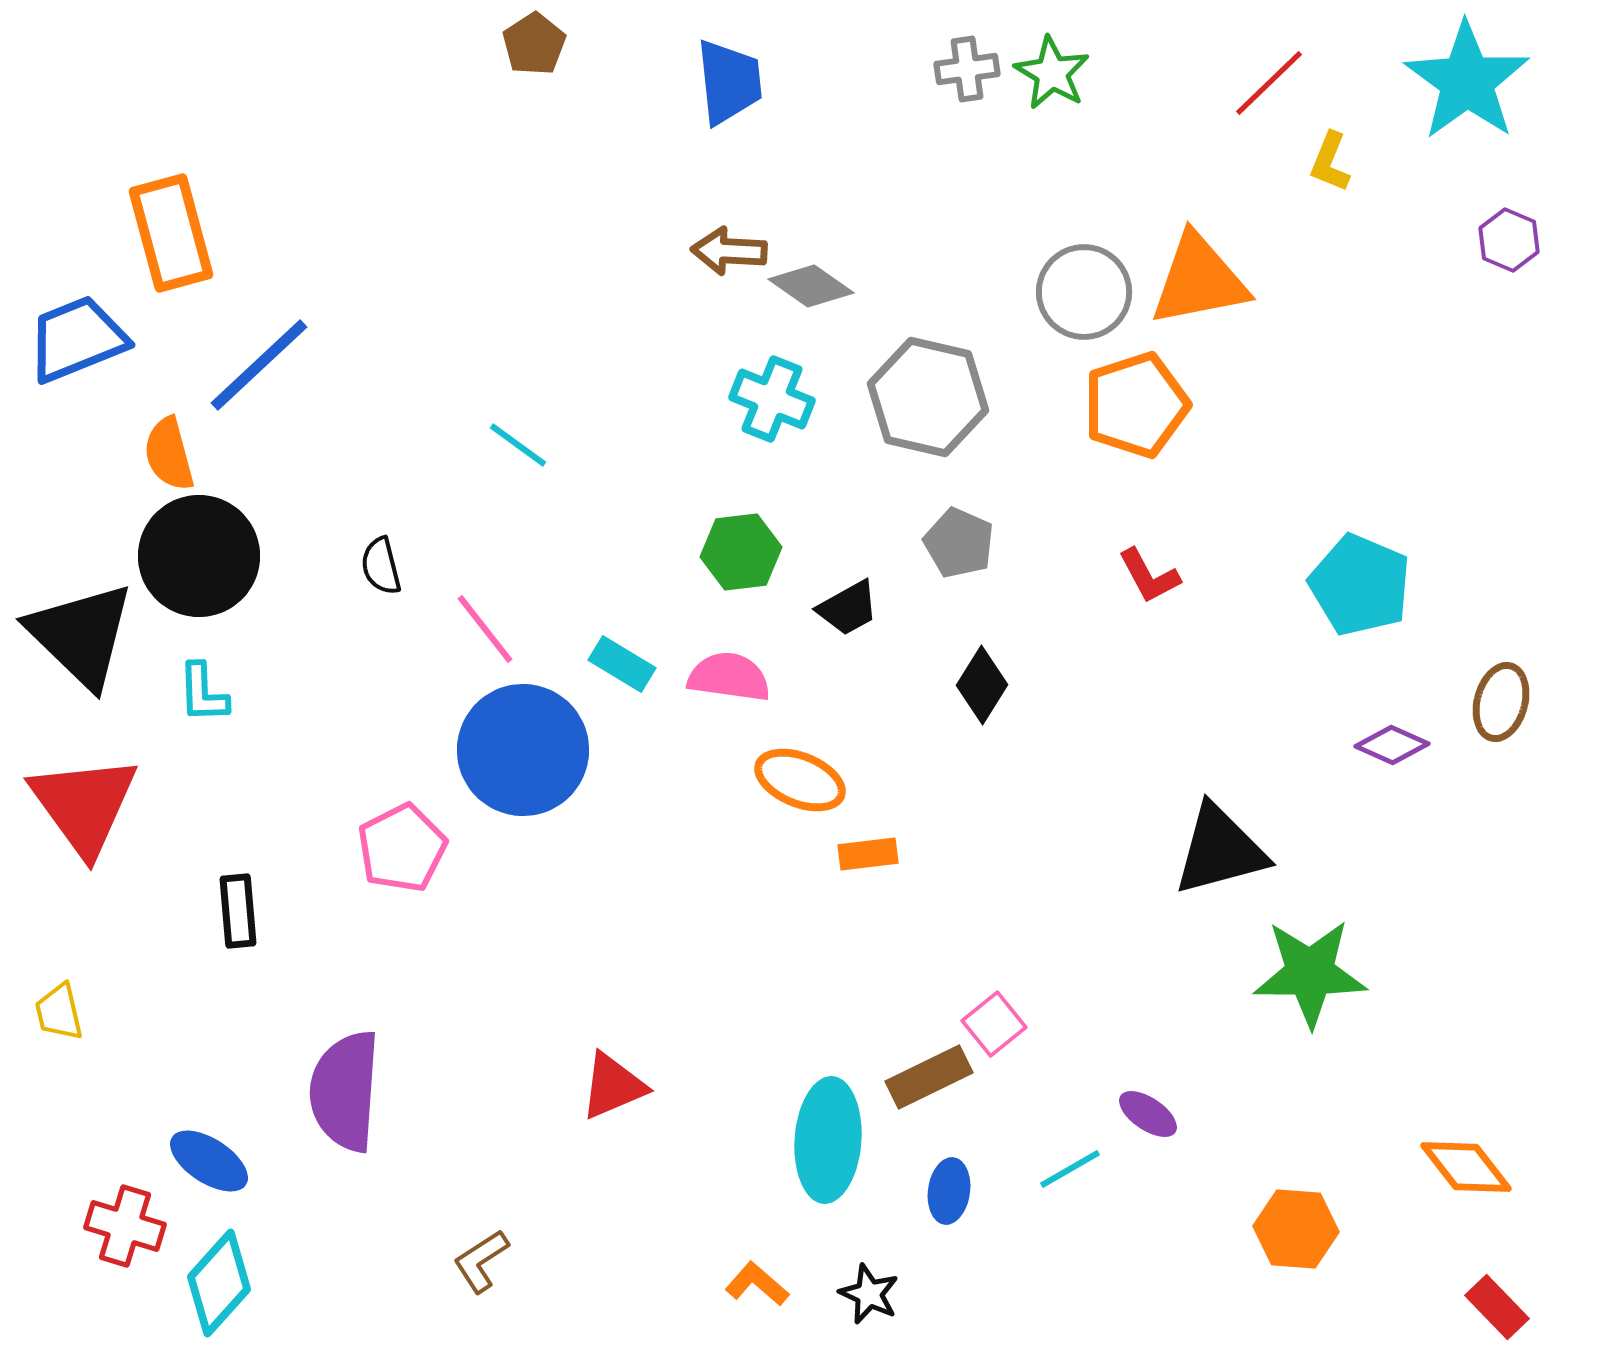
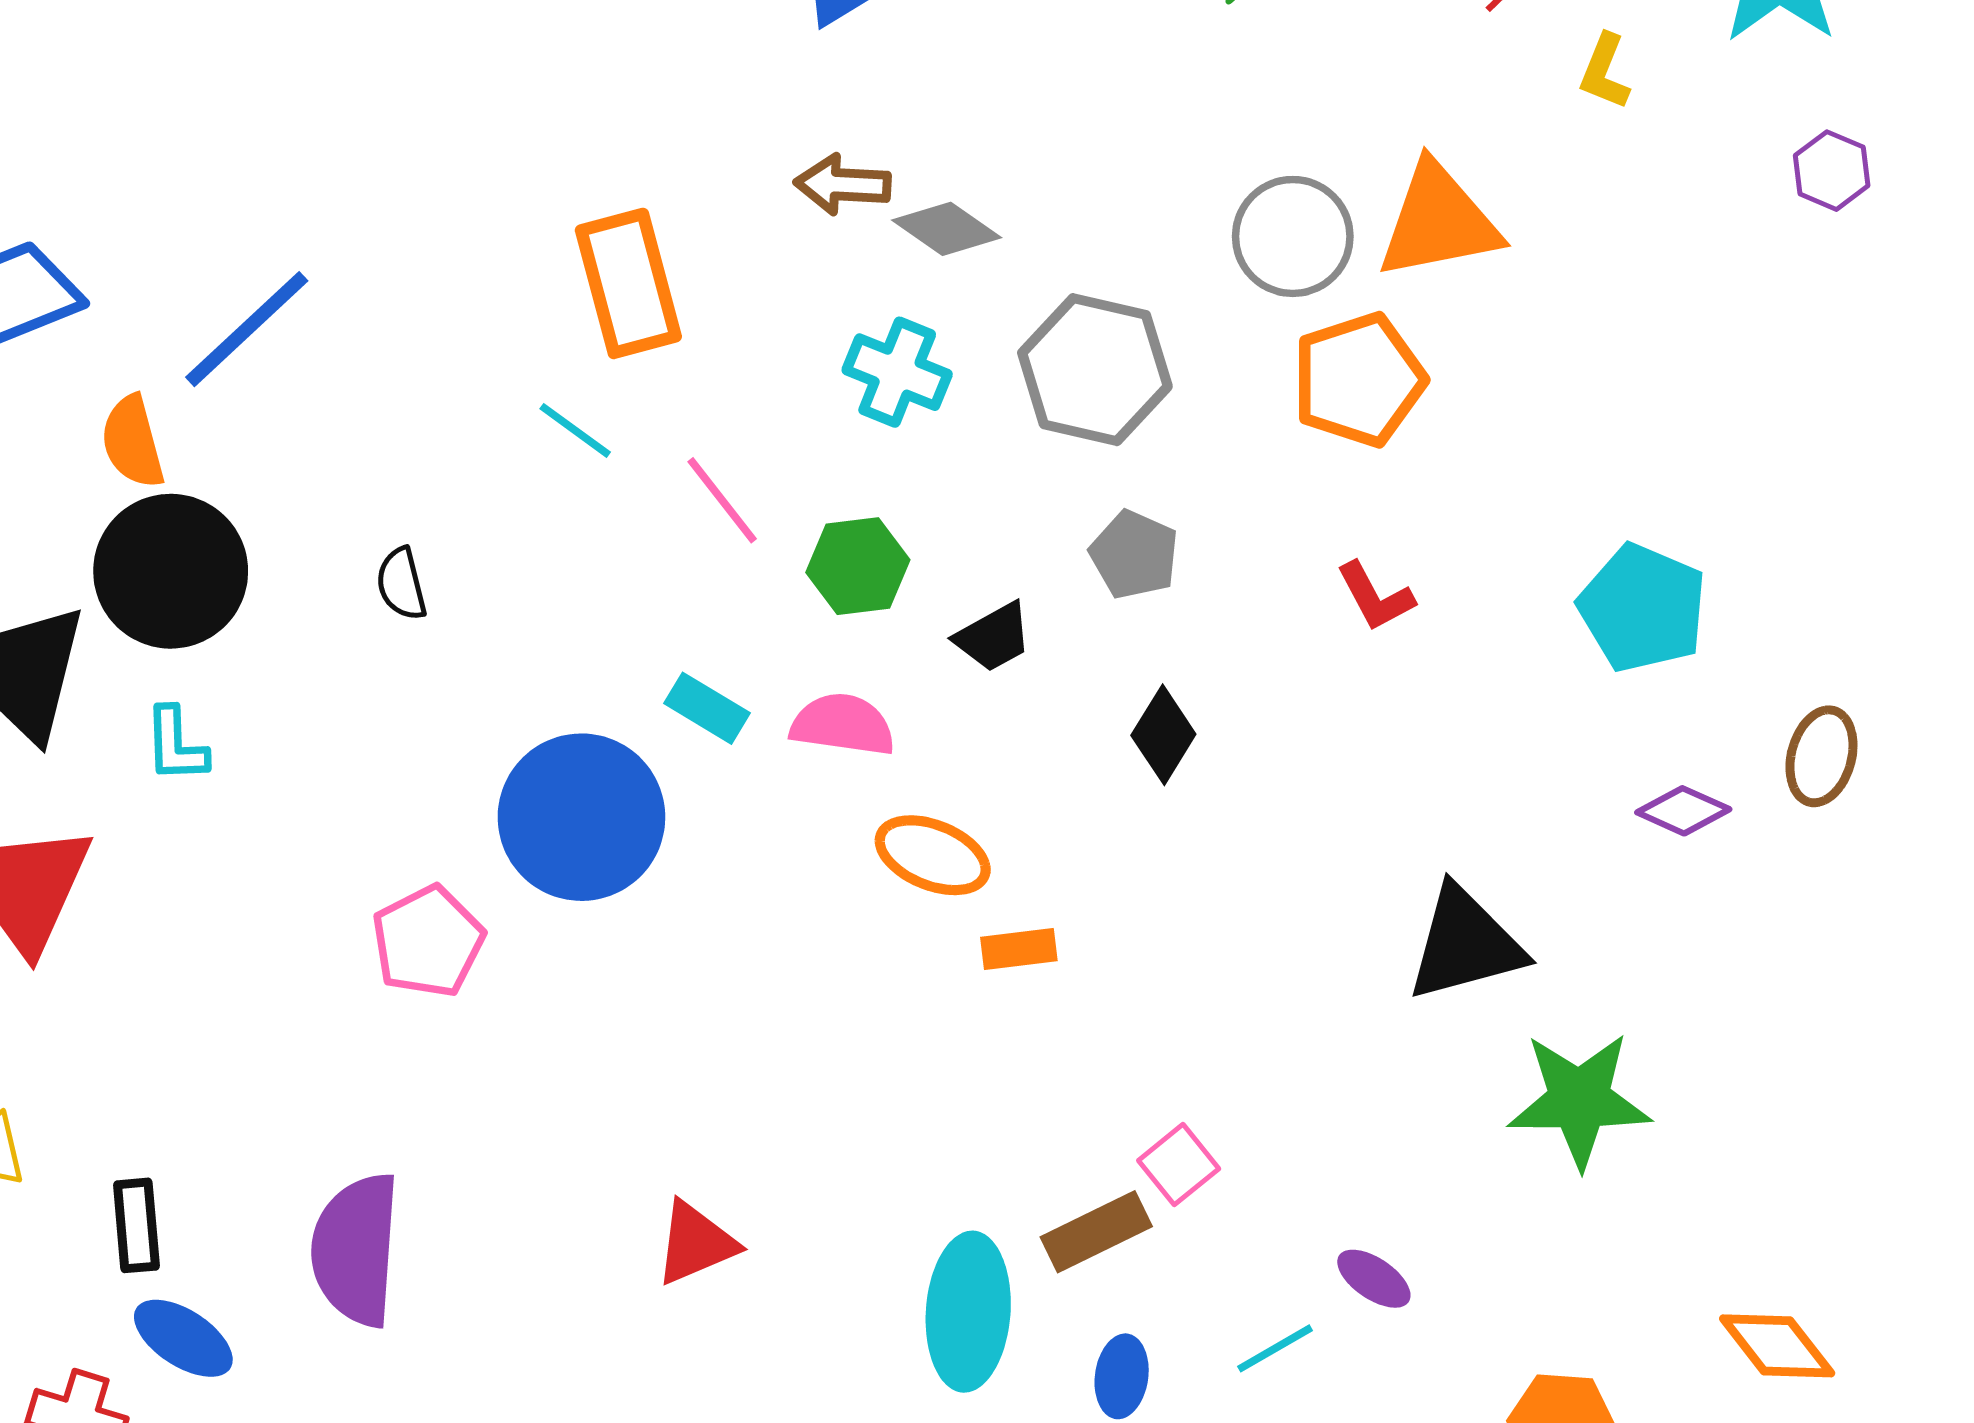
orange rectangle: (171, 233) -> (628, 283), moved
pink line: (485, 629) -> (722, 500), moved
black rectangle: (238, 911) -> (136, 1225), moved

